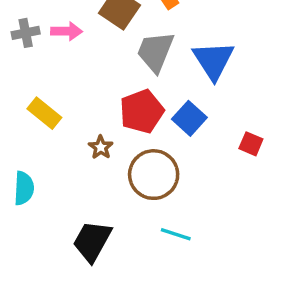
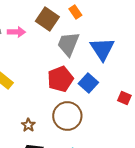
brown star: (101, 147) -> (28, 125), moved

